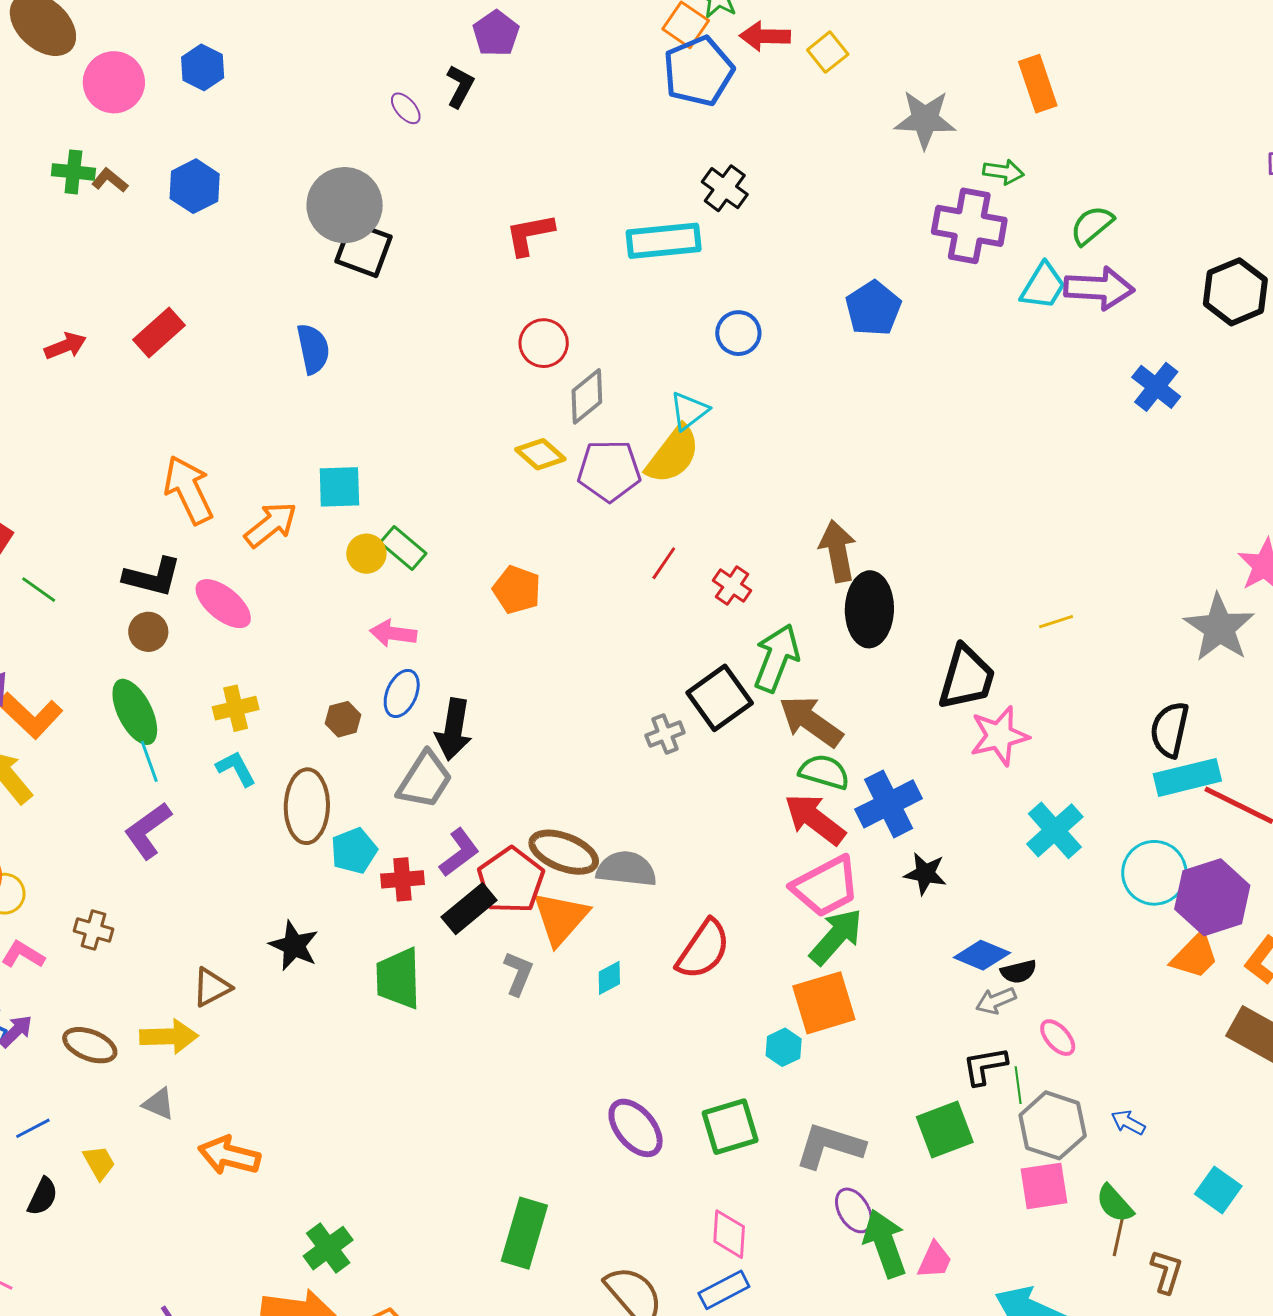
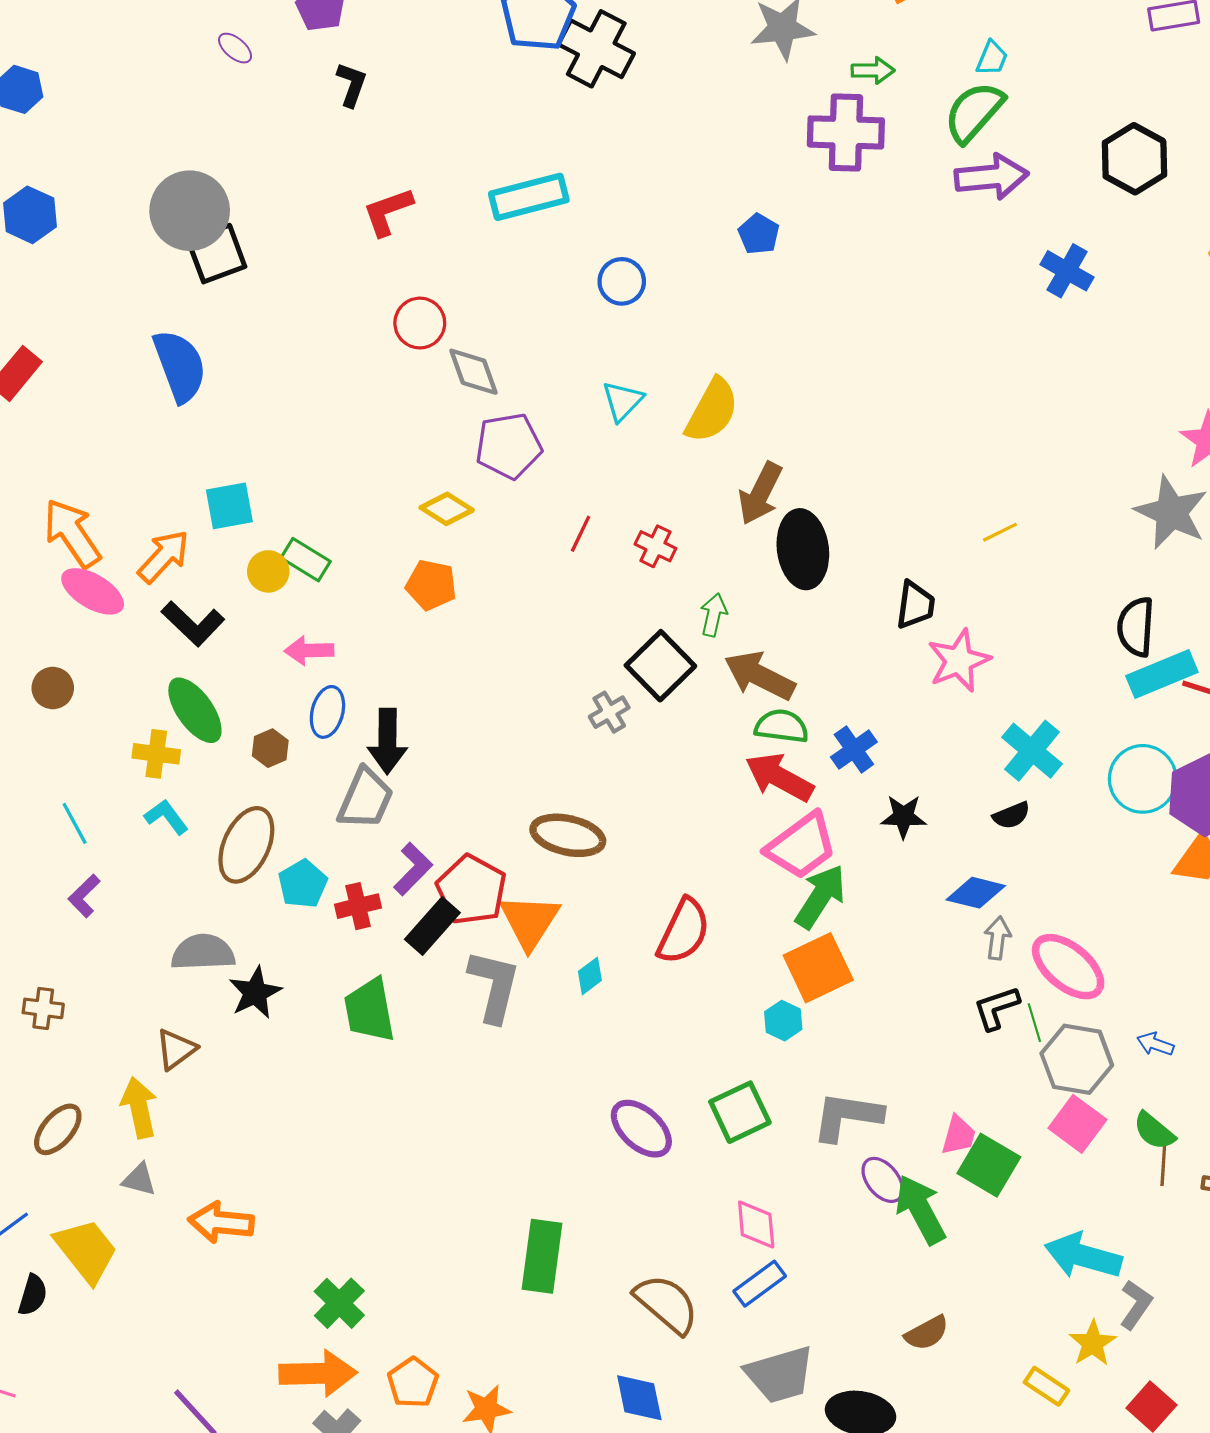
black L-shape: (460, 86) -> (352, 85), moved
purple ellipse: (406, 108) -> (235, 48), moved
black cross: (725, 188) -> (596, 49), moved, size x1.5
green semicircle: (1092, 225) -> (974, 112), size x1.4
black square: (364, 249) -> (217, 254), turned -32
cyan trapezoid: (1043, 286) -> (992, 58), moved, size x0.7
blue pentagon: (873, 308) -> (759, 234), size x0.7
blue semicircle: (313, 349) -> (180, 366), size x1.4
gray diamond: (587, 396) -> (474, 372), turned -62
cyan triangle: (689, 411) -> (622, 401), moved
yellow diamond: (540, 454) -> (447, 509), moved
yellow semicircle: (673, 455) -> (712, 411), moved
brown arrow: (838, 551) -> (760, 493), turned -134
black L-shape: (152, 577) -> (193, 624), moved, turned 38
pink ellipse: (223, 604) -> (93, 591), moved
green arrow: (777, 658) -> (714, 615), size x0.6
black trapezoid: (967, 678) -> (915, 605), size x0.7
yellow cross: (236, 708) -> (156, 754), turned 30
green ellipse: (135, 712) -> (195, 710), moved
blue cross: (889, 804) -> (854, 749), size x0.7
brown ellipse: (307, 806) -> (246, 845), turned 32
purple L-shape: (148, 831) -> (84, 896), size x0.7
brown ellipse: (564, 852) -> (568, 835), moved
gray semicircle: (626, 869) -> (203, 952), moved
black star: (294, 946) -> (255, 993), turned 30
black semicircle: (1019, 972) -> (1011, 815), moved
gray L-shape: (518, 973) -> (494, 986), size x1.6
gray arrow: (996, 1001) -> (998, 938), turned 129
yellow arrow: (169, 1036) -> (139, 1108), turned -92
pink ellipse: (1058, 1038) -> (1068, 967), size x1.8
brown ellipse: (90, 1045) -> (58, 1129), turned -62
green square: (945, 1130) -> (989, 1165), moved, turned -30
yellow trapezoid: (99, 1163) -> (86, 1251), size x1.8
pink square: (1044, 1186) -> (1077, 1124), turned -36
pink trapezoid: (935, 1260) -> (958, 1135), moved

